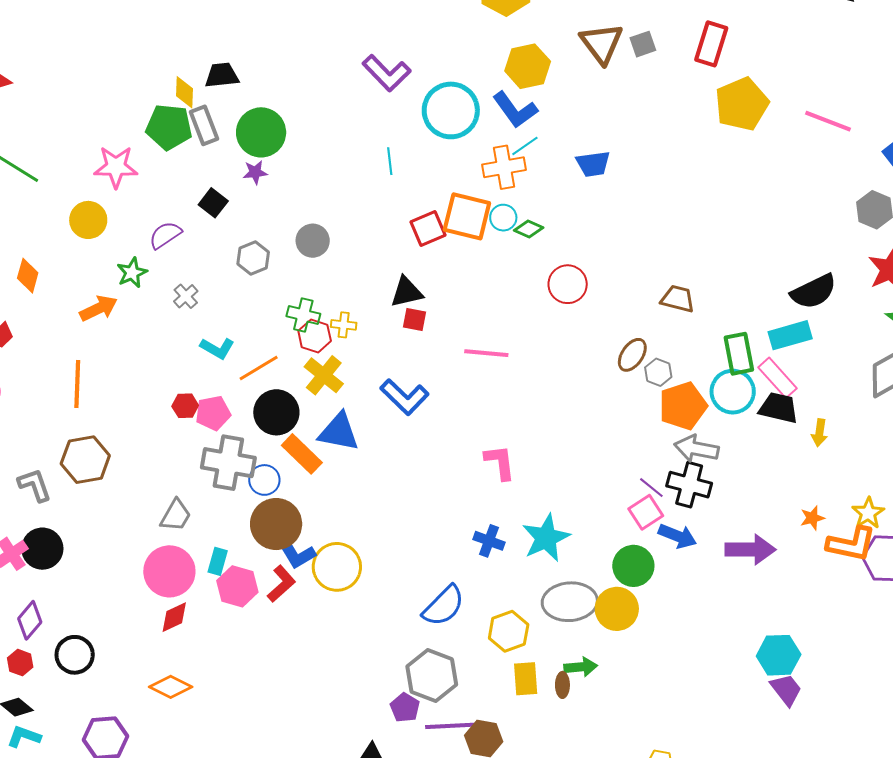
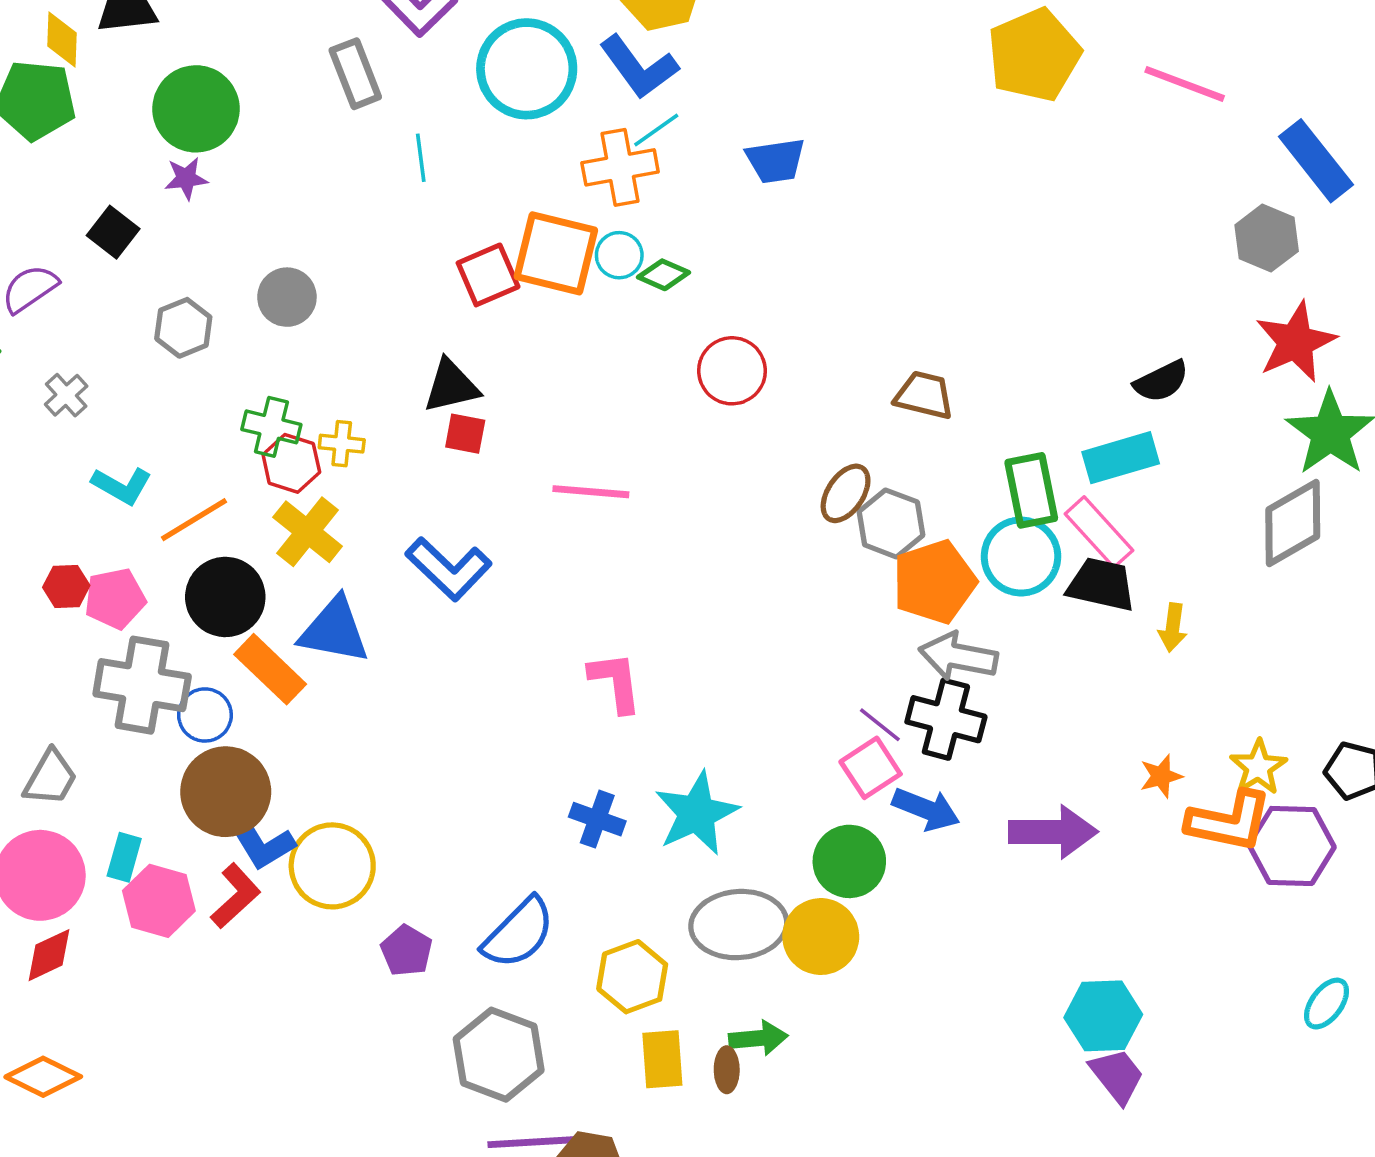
gray rectangle: (204, 125) -> (355, 74), moved
black semicircle: (814, 292) -> (1161, 381), size x0.7
gray hexagon: (658, 372) -> (891, 523), size x1.4
purple pentagon: (405, 708) -> (406, 951), moved

